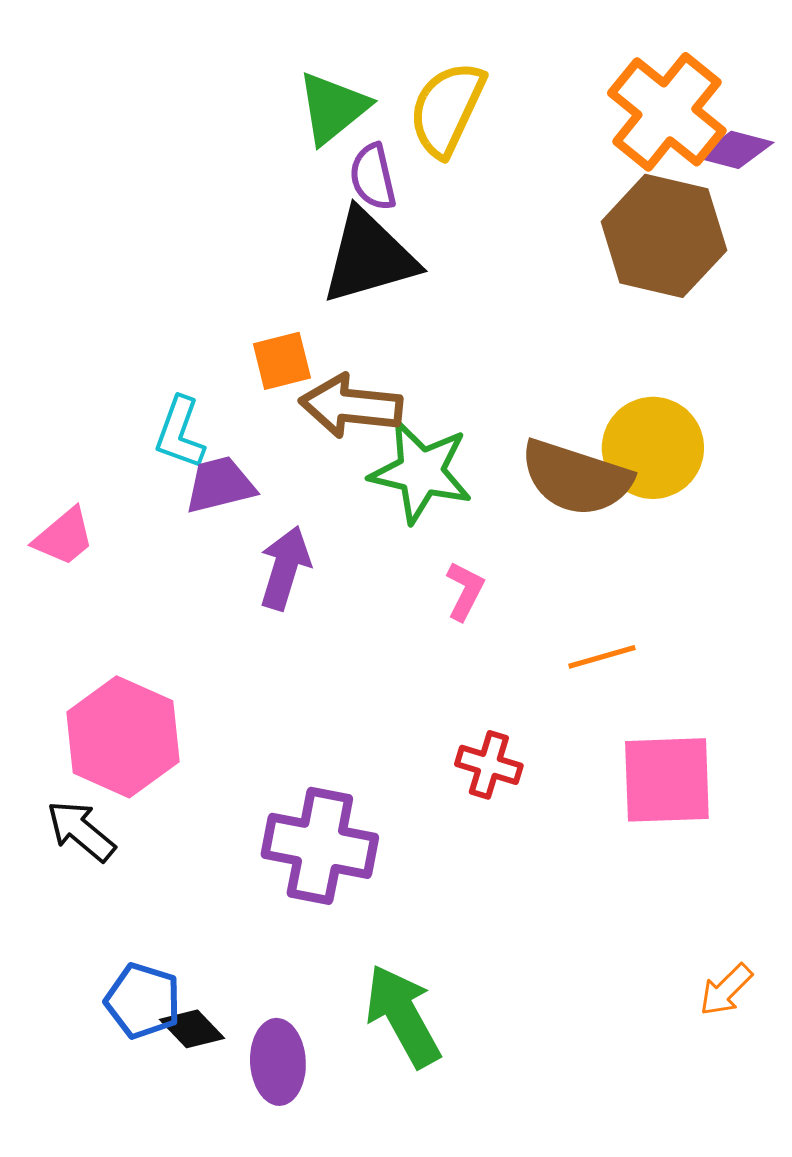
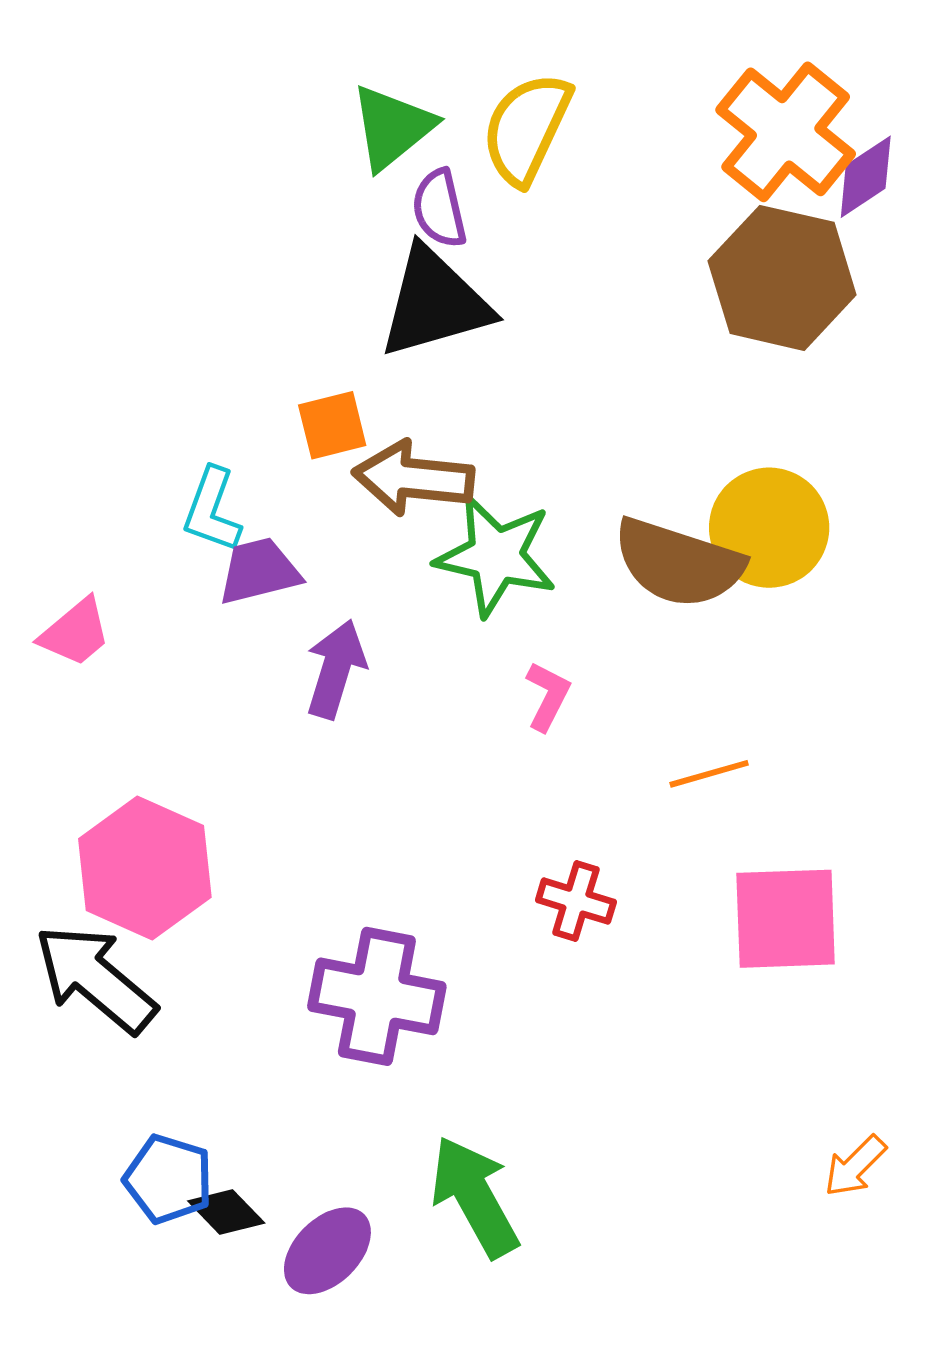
purple diamond: (735, 150) -> (866, 177), turned -48
black arrow: (81, 831) -> (95, 979), size x1.5
purple ellipse: (278, 1062) -> (327, 1251), turned 48

